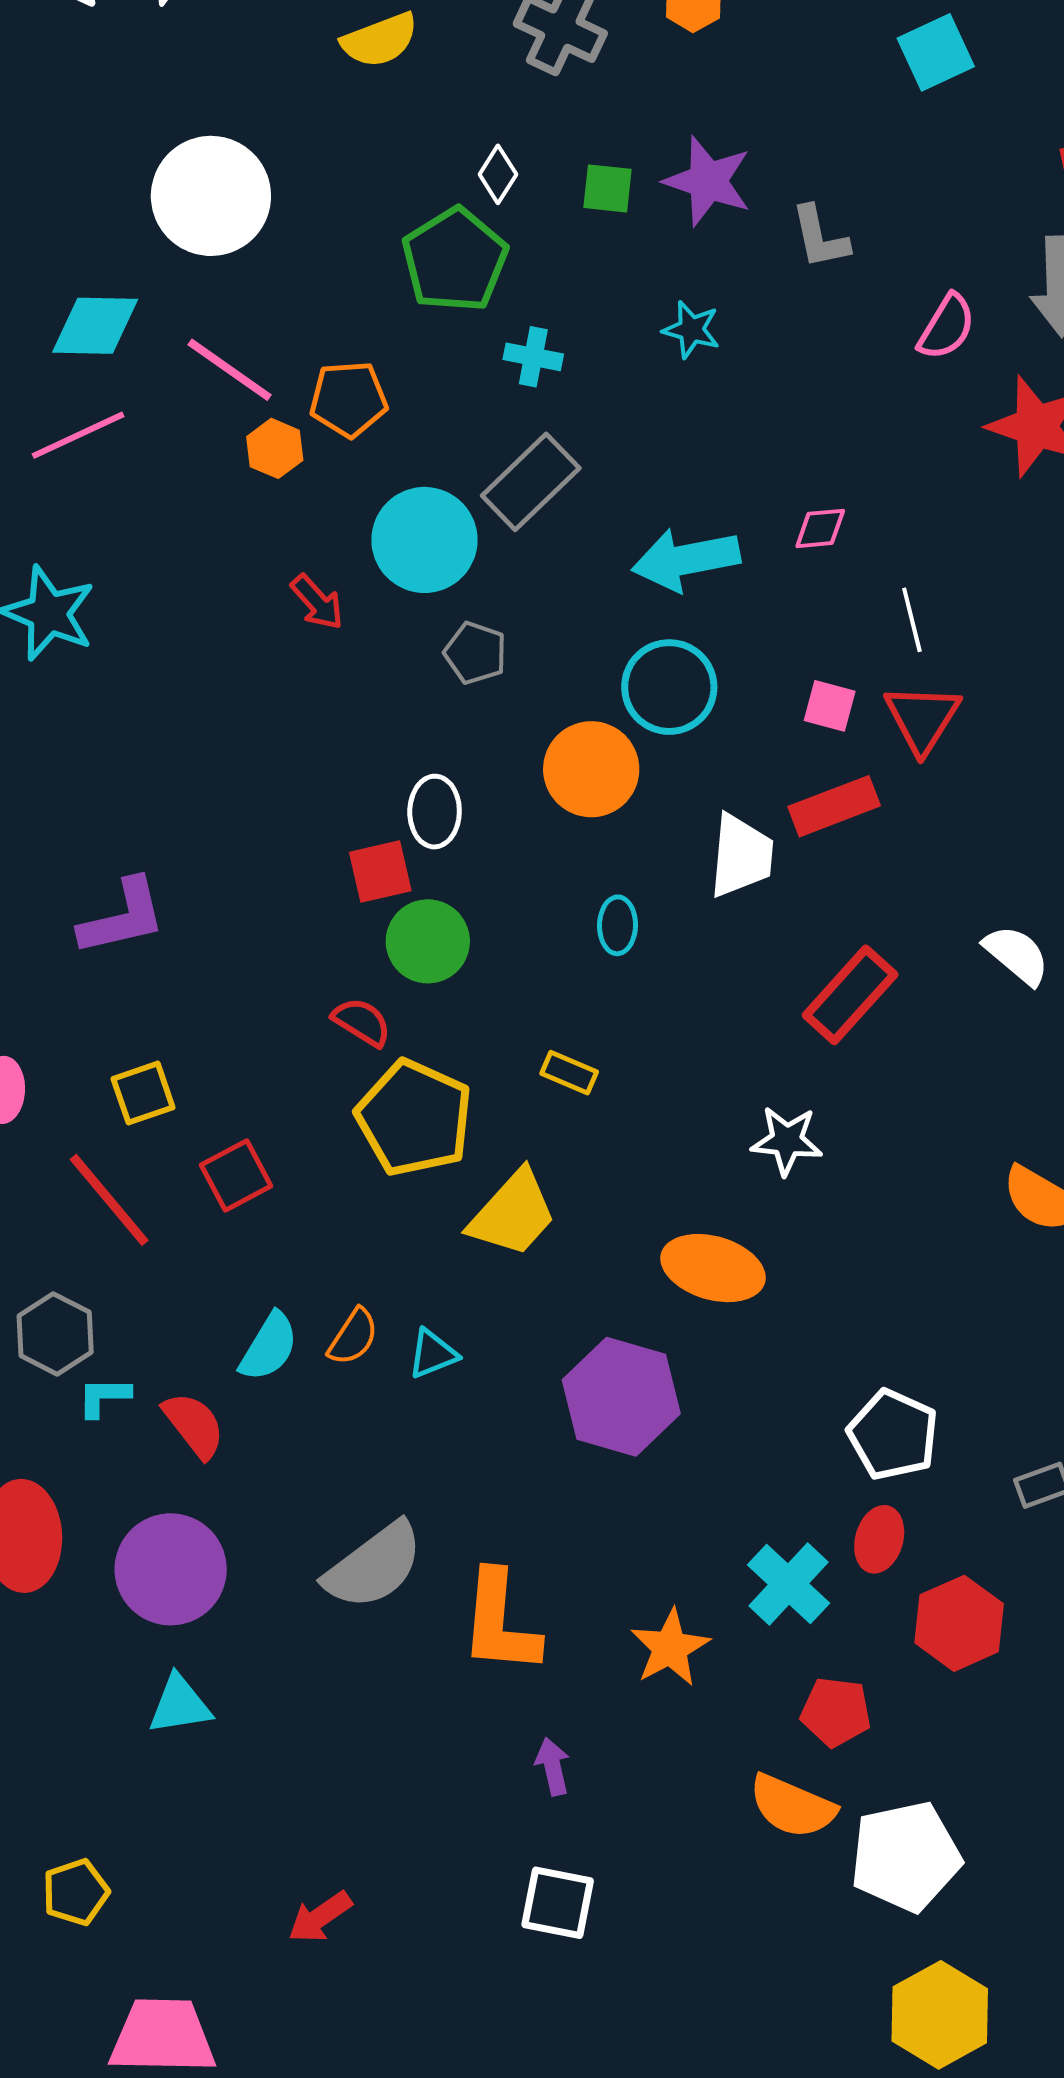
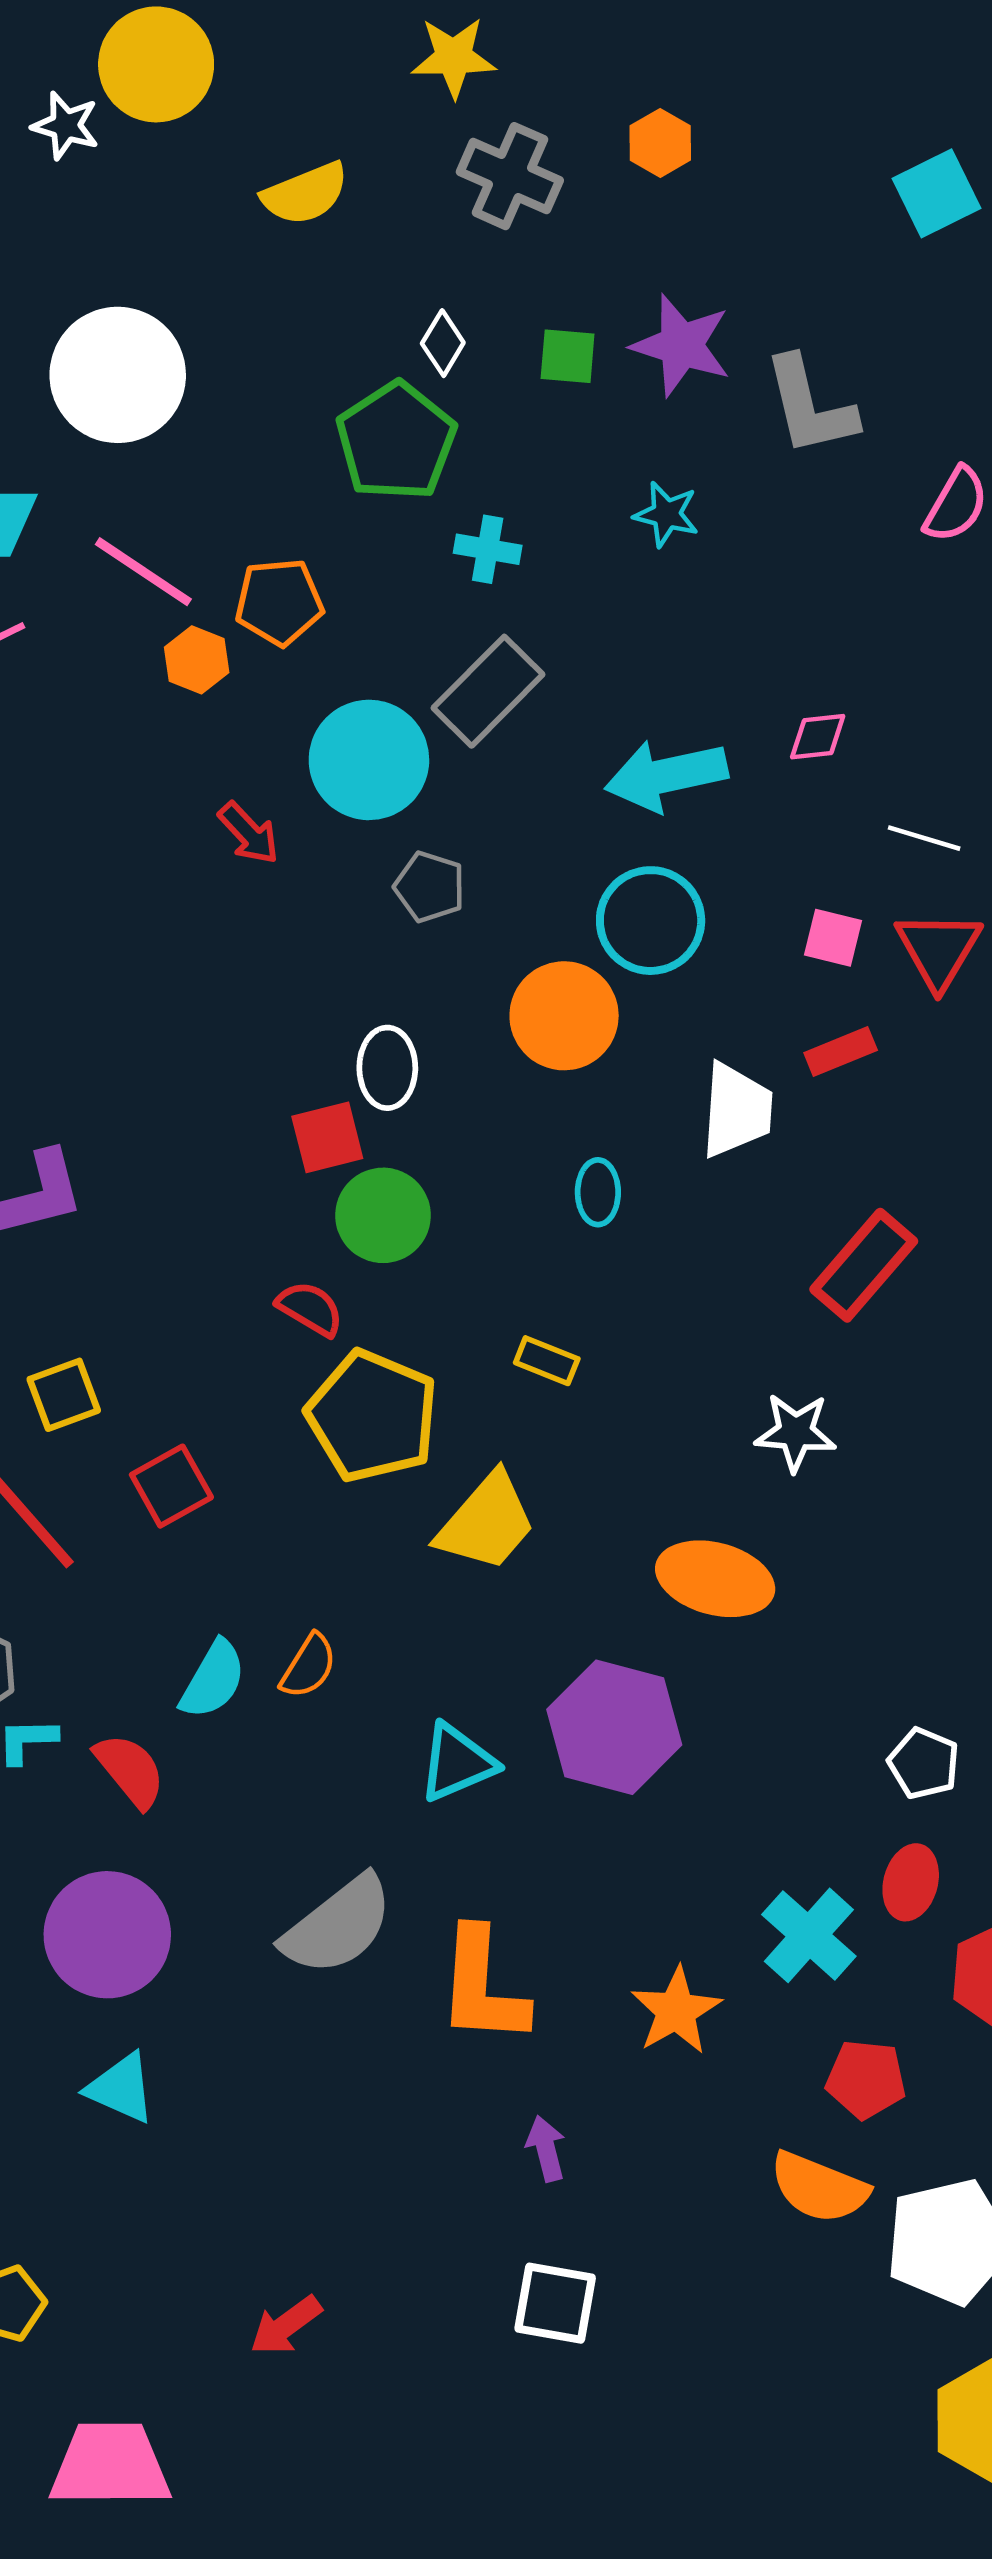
gray L-shape: (820, 237) -> (810, 406), size x1.4
white line: (912, 620) -> (924, 838), turned -58
red rectangle: (834, 806) -> (841, 1051), size x0.7
cyan triangle: (433, 1354) -> (457, 1762), moved, size x1.4
white pentagon: (893, 1435) -> (924, 1763), size x0.7
cyan triangle: (180, 1705) -> (121, 2088), turned 34

